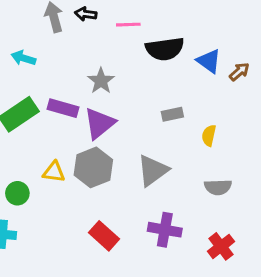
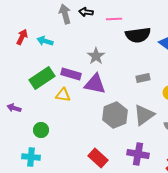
purple triangle: (99, 123) -> (95, 84), turned 50
gray hexagon: (93, 167) -> (115, 115), moved
gray triangle: (153, 170) -> (144, 115), moved
yellow triangle: (54, 172) -> (63, 95), moved

